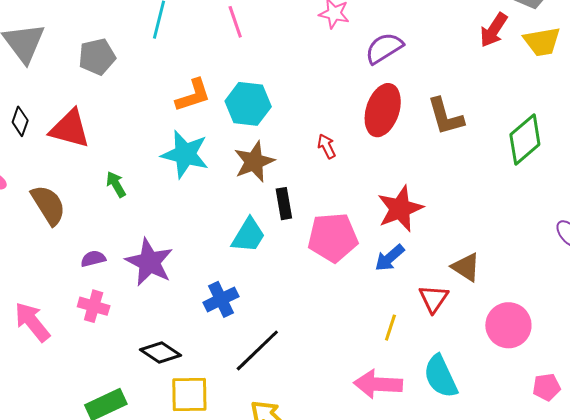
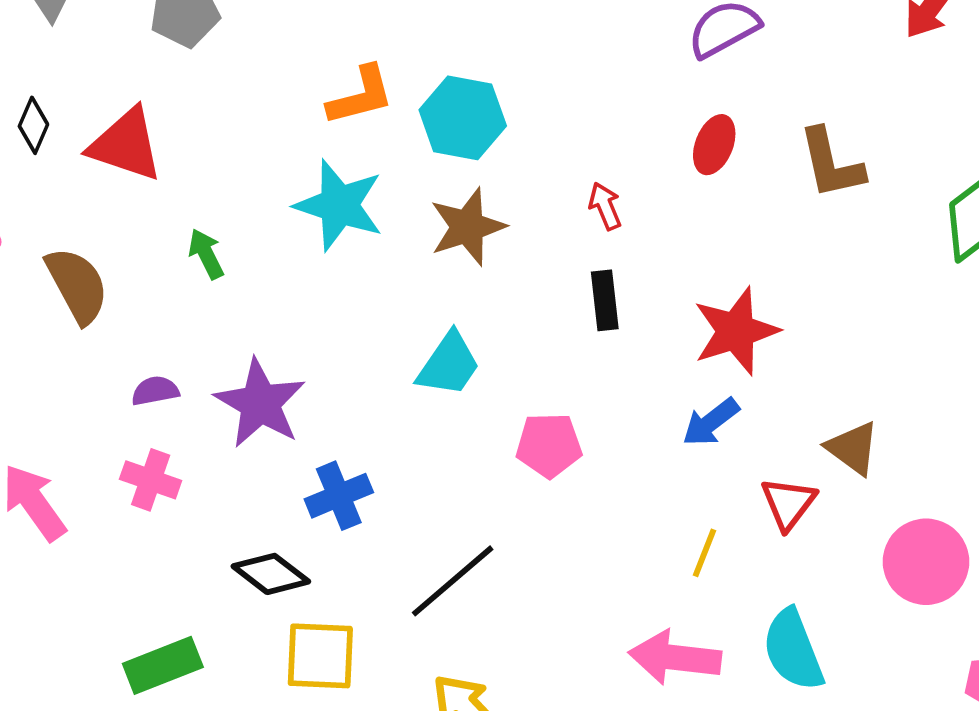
red ellipse: (383, 110) -> (714, 145), size x0.6
black rectangle: (284, 204) -> (605, 300), moved
pink pentagon: (333, 237) -> (549, 445), moved, size x0.7
blue cross: (221, 299) -> (339, 496), moved

